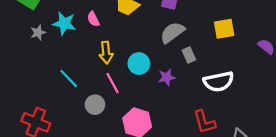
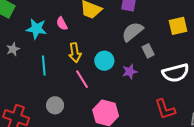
gray star: (38, 33) -> (13, 49), moved
cyan line: (69, 79) -> (44, 65), moved, turned 42
gray circle: (95, 105) -> (55, 105), moved

